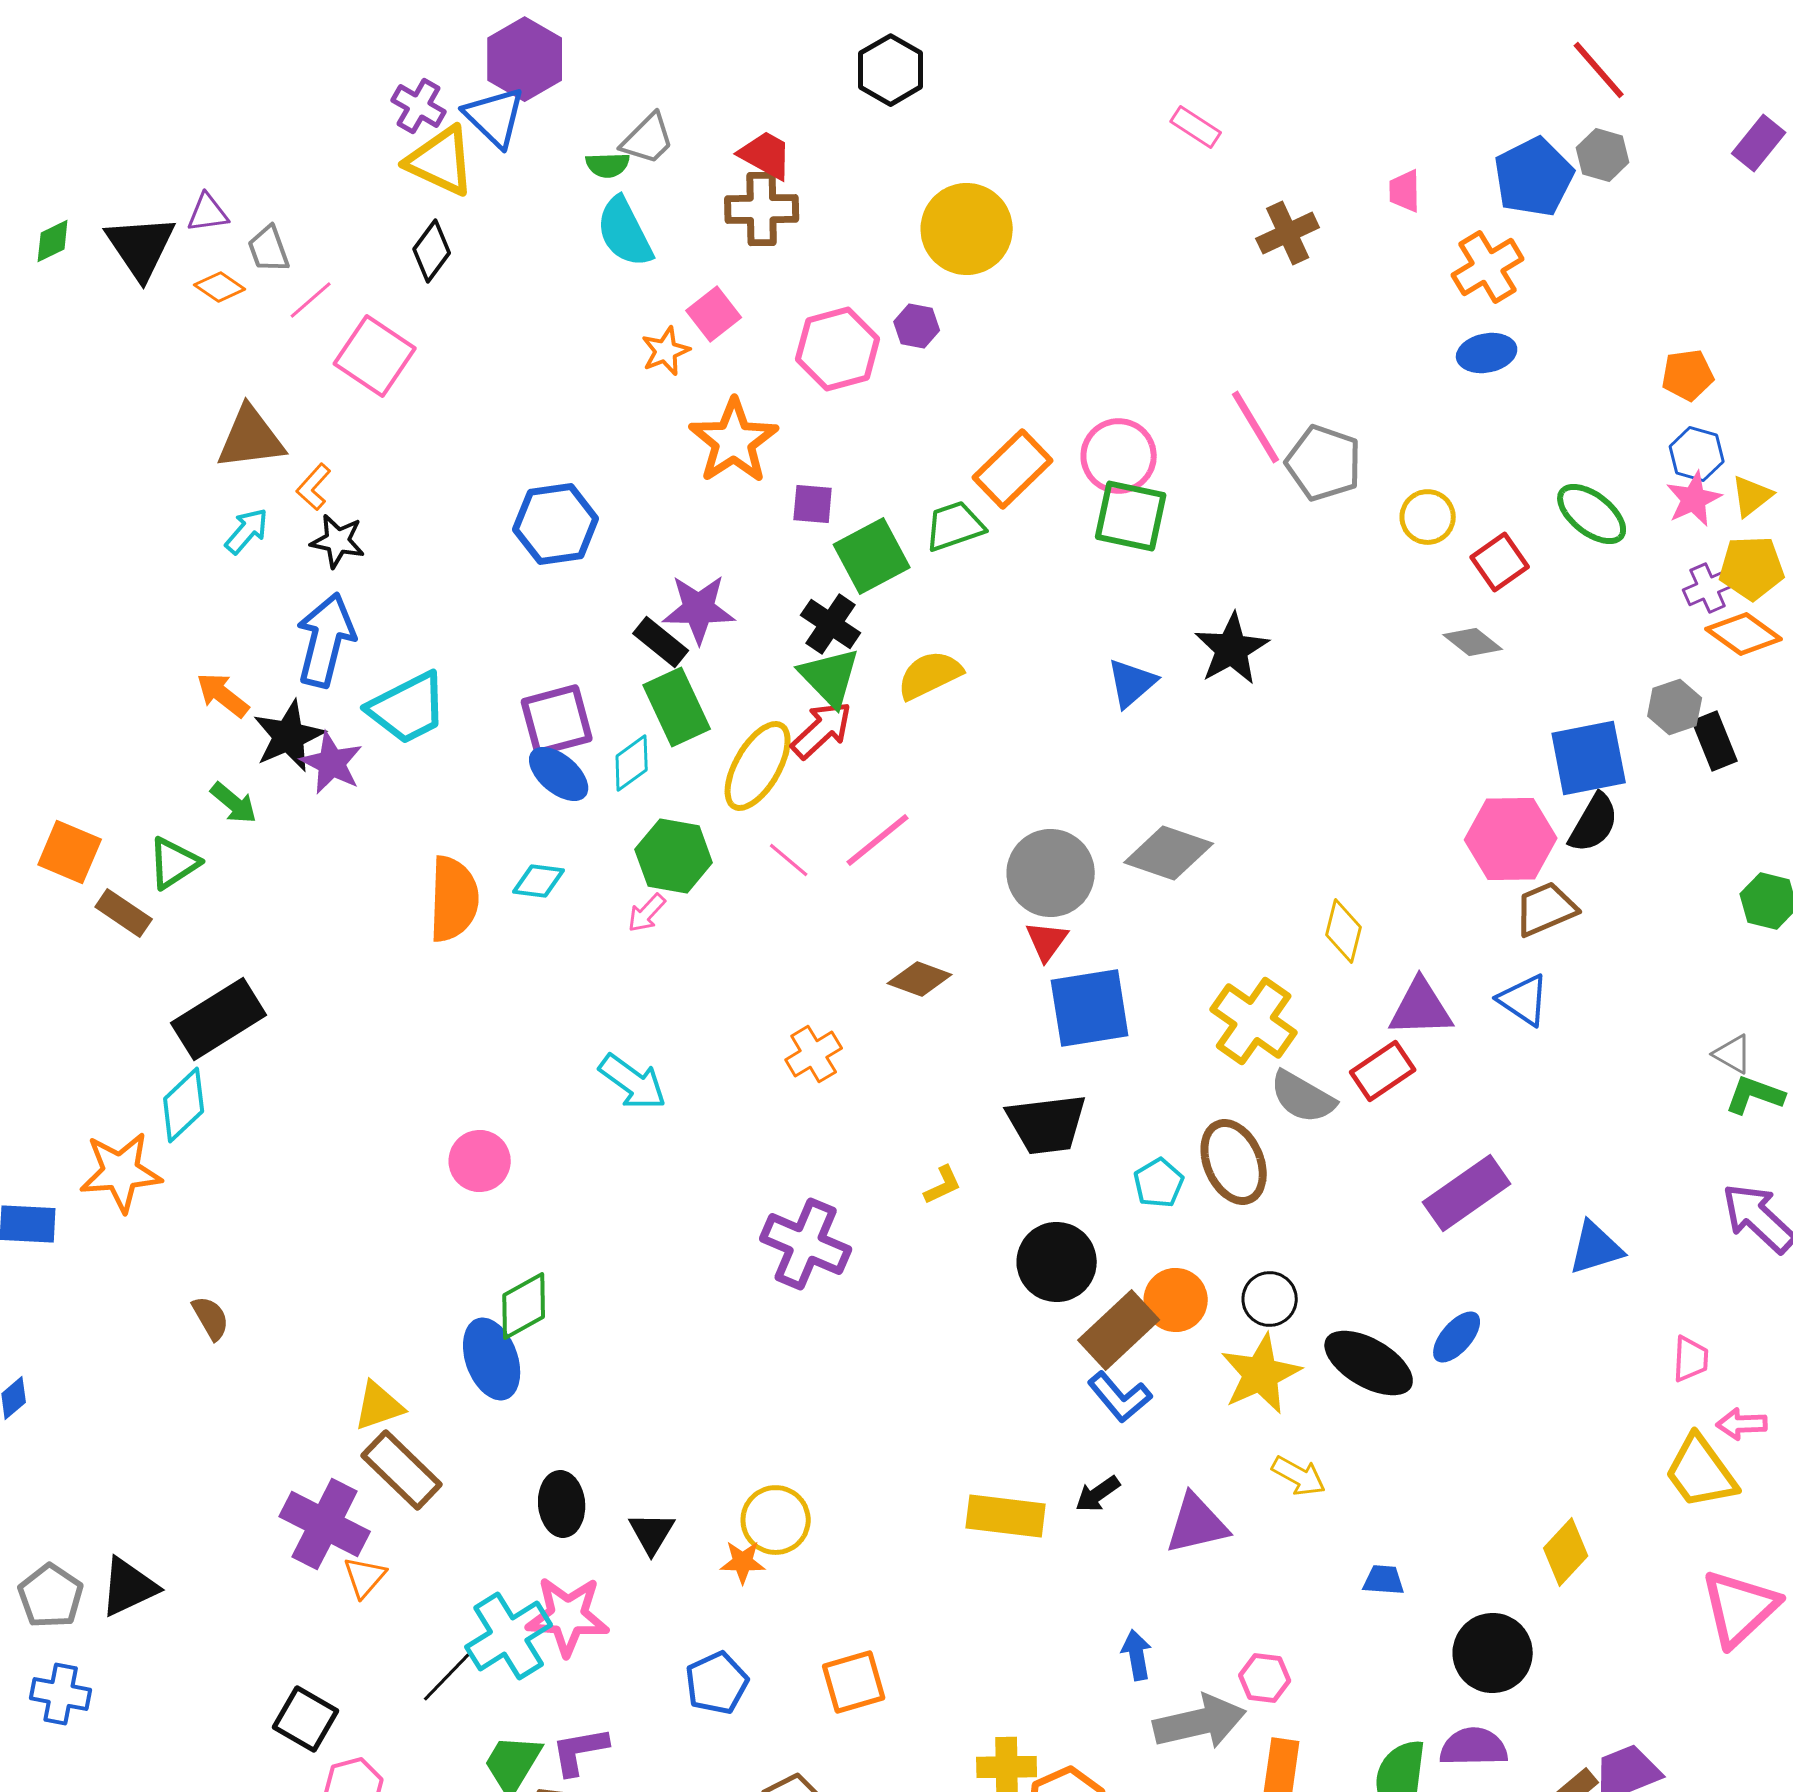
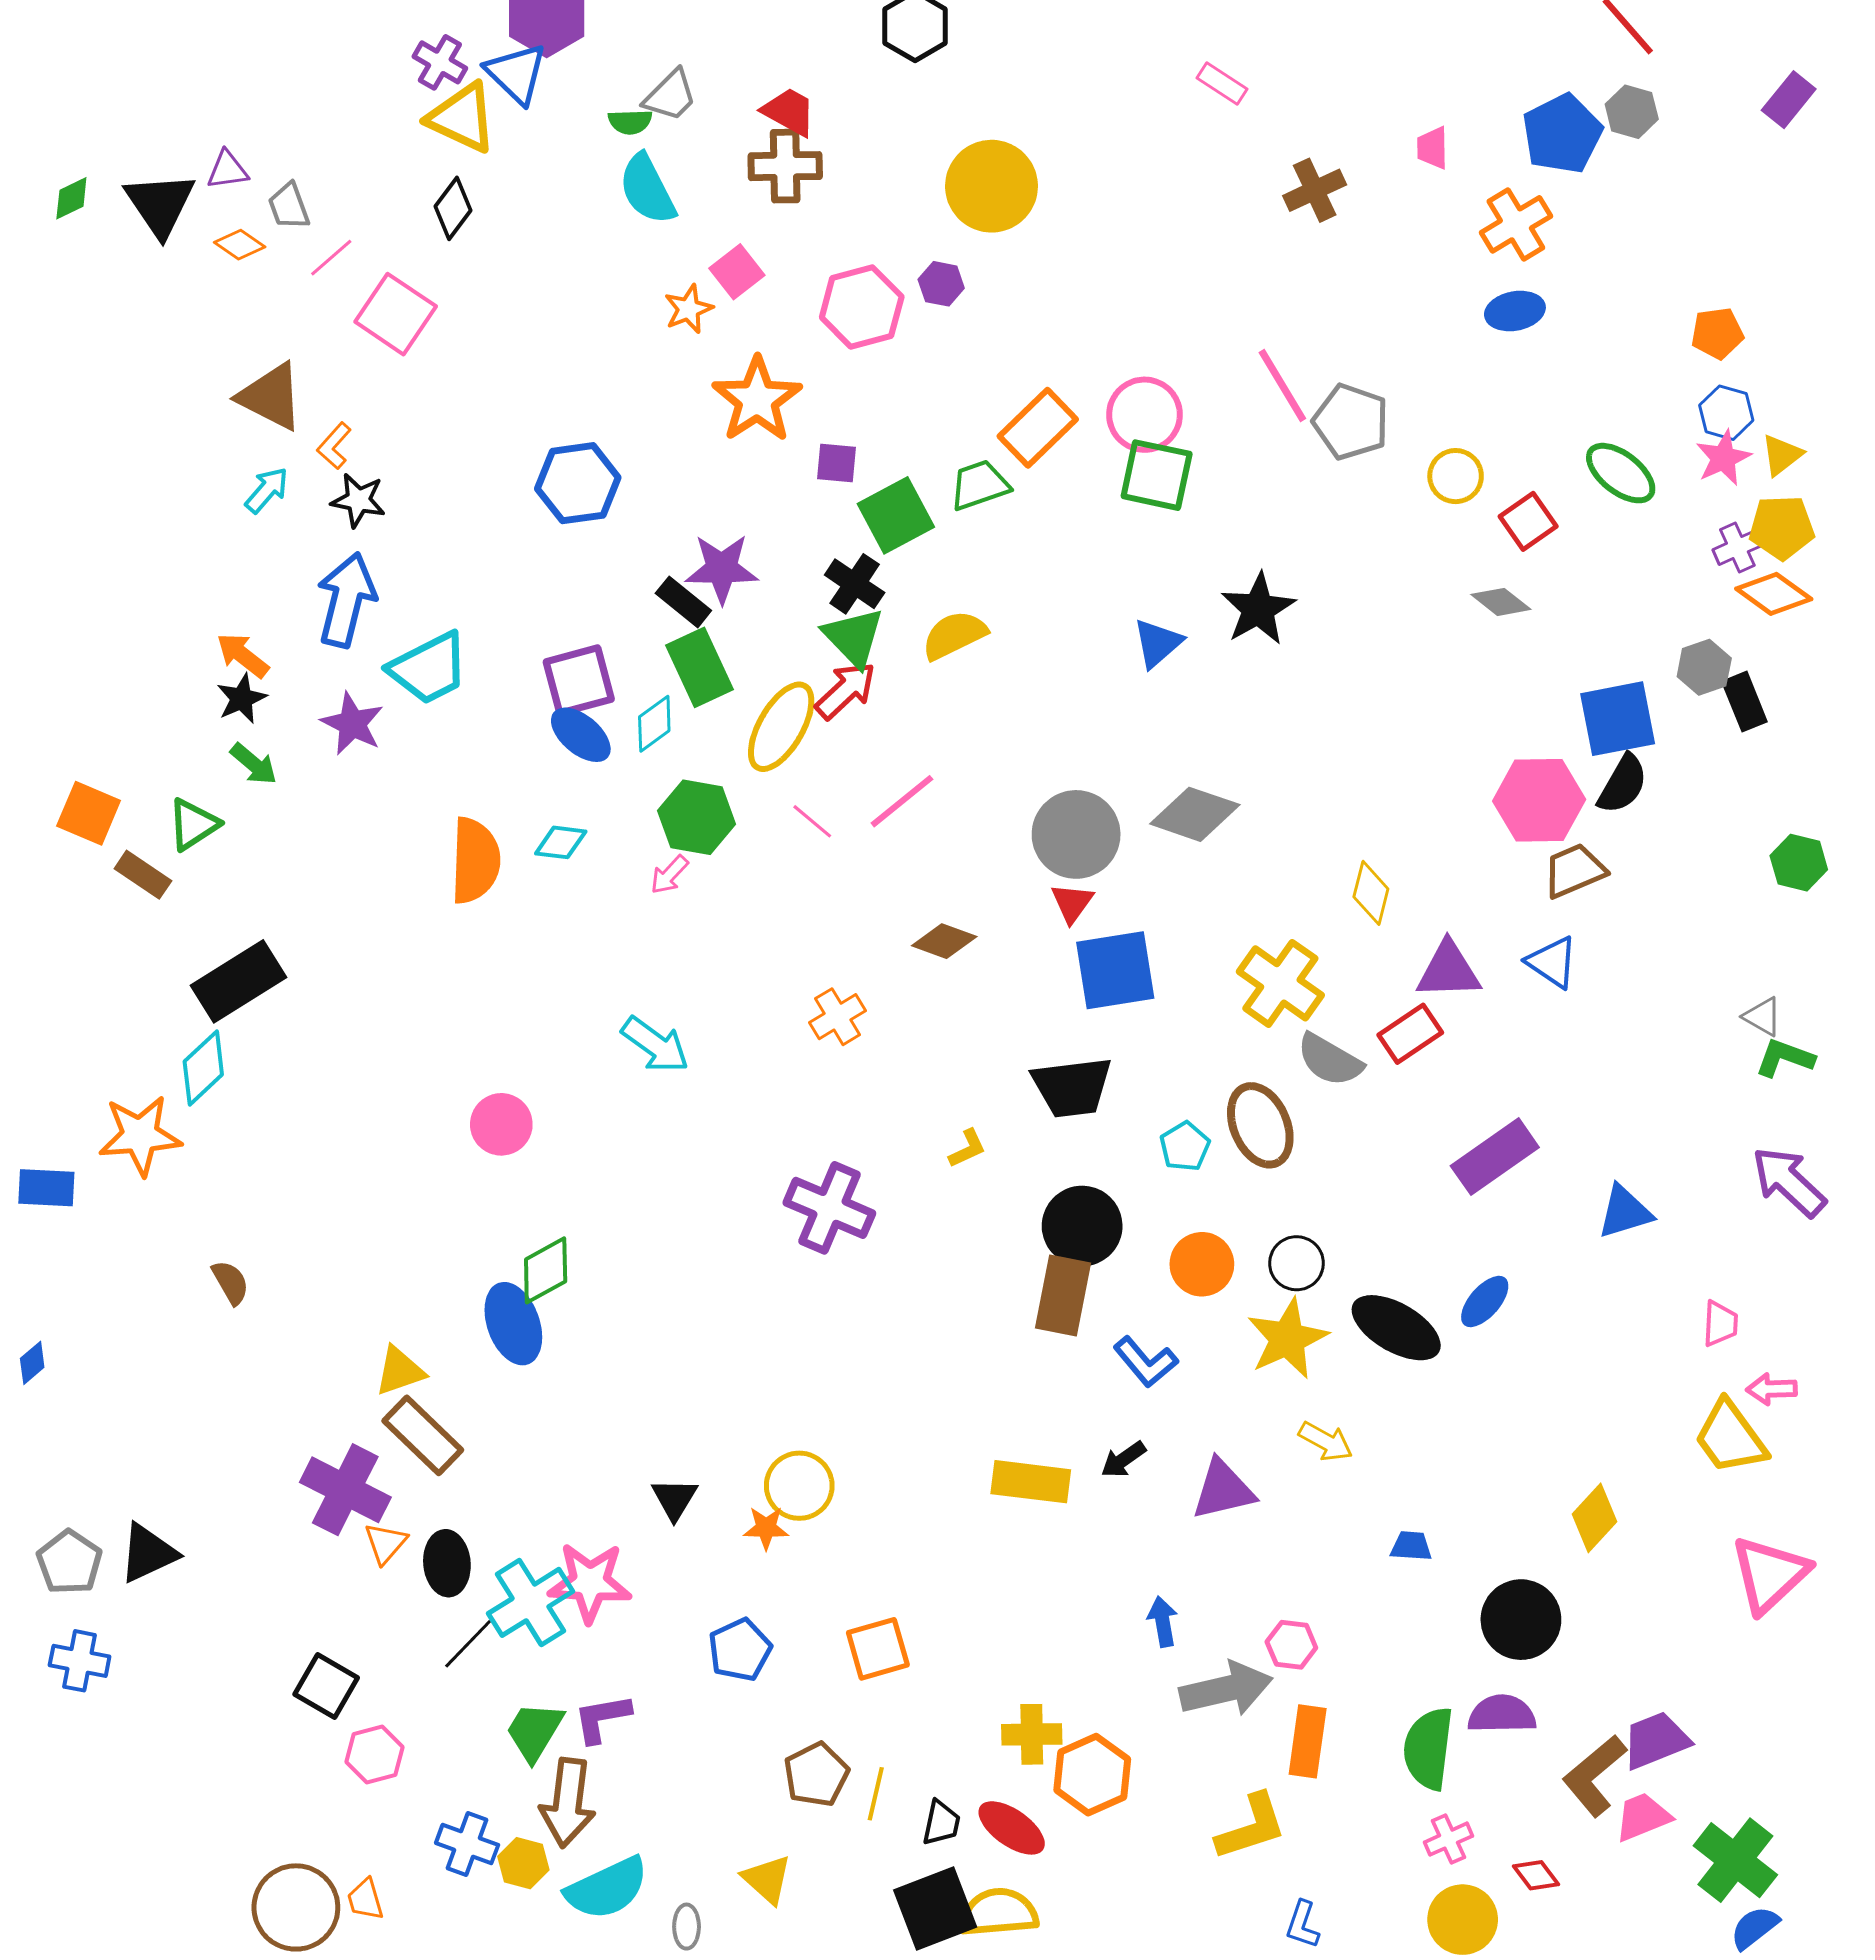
brown triangle: (251, 438) -> (271, 397), turned 34
black star: (289, 736) -> (242, 699), moved, size x0.7
brown rectangle: (1119, 1330) -> (1063, 1295), moved, turned -36
black ellipse: (562, 1504) -> (447, 1563), moved

